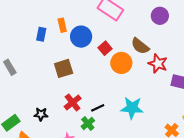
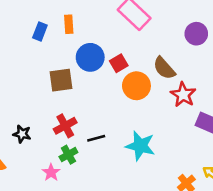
blue circle: (81, 37) -> (90, 57), moved
green cross: (88, 123) -> (68, 155), moved

